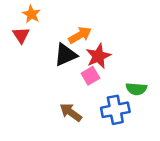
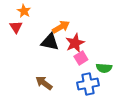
black triangle: (66, 55) -> (50, 42), turned 36
pink square: (90, 76) -> (81, 58), moved
brown arrow: (71, 112) -> (44, 83), moved

